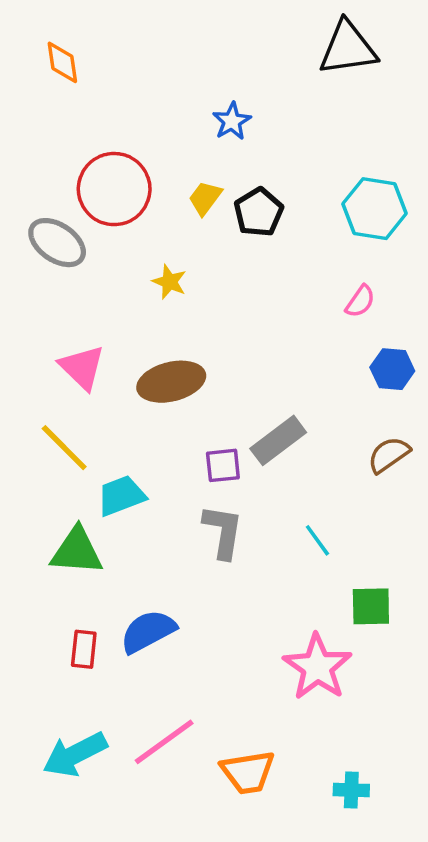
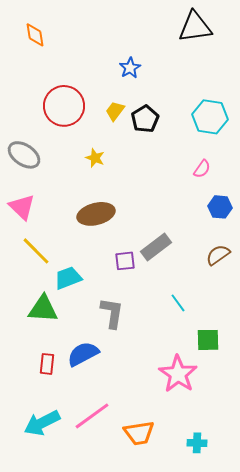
gray ellipse: (57, 243) -> (24, 155), moved
pink triangle: (82, 367) -> (22, 207), moved
gray L-shape: (223, 531) -> (112, 313), moved

